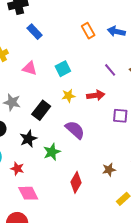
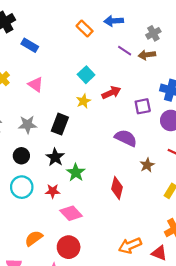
pink triangle: (30, 68) -> (36, 84), turned 35
cyan square: (63, 69) -> (86, 75), moved
purple line: (110, 70) -> (125, 51), moved
purple semicircle: (75, 130) -> (126, 138), moved
green star: (52, 152) -> (76, 173), moved

